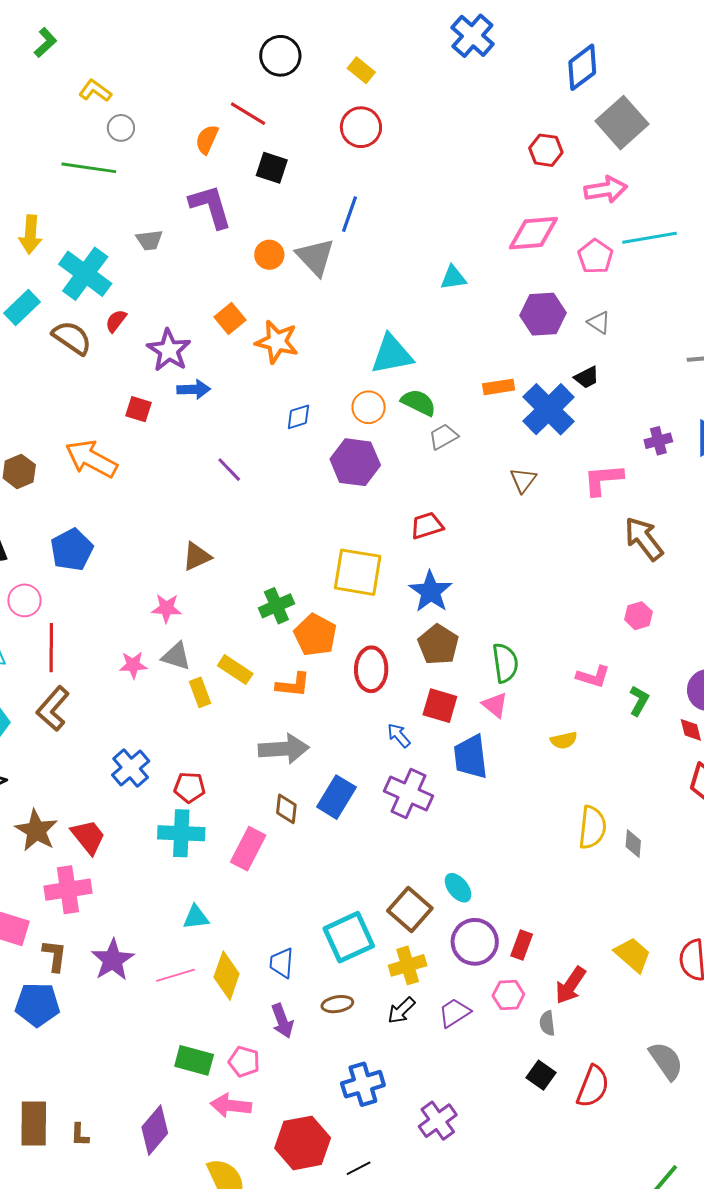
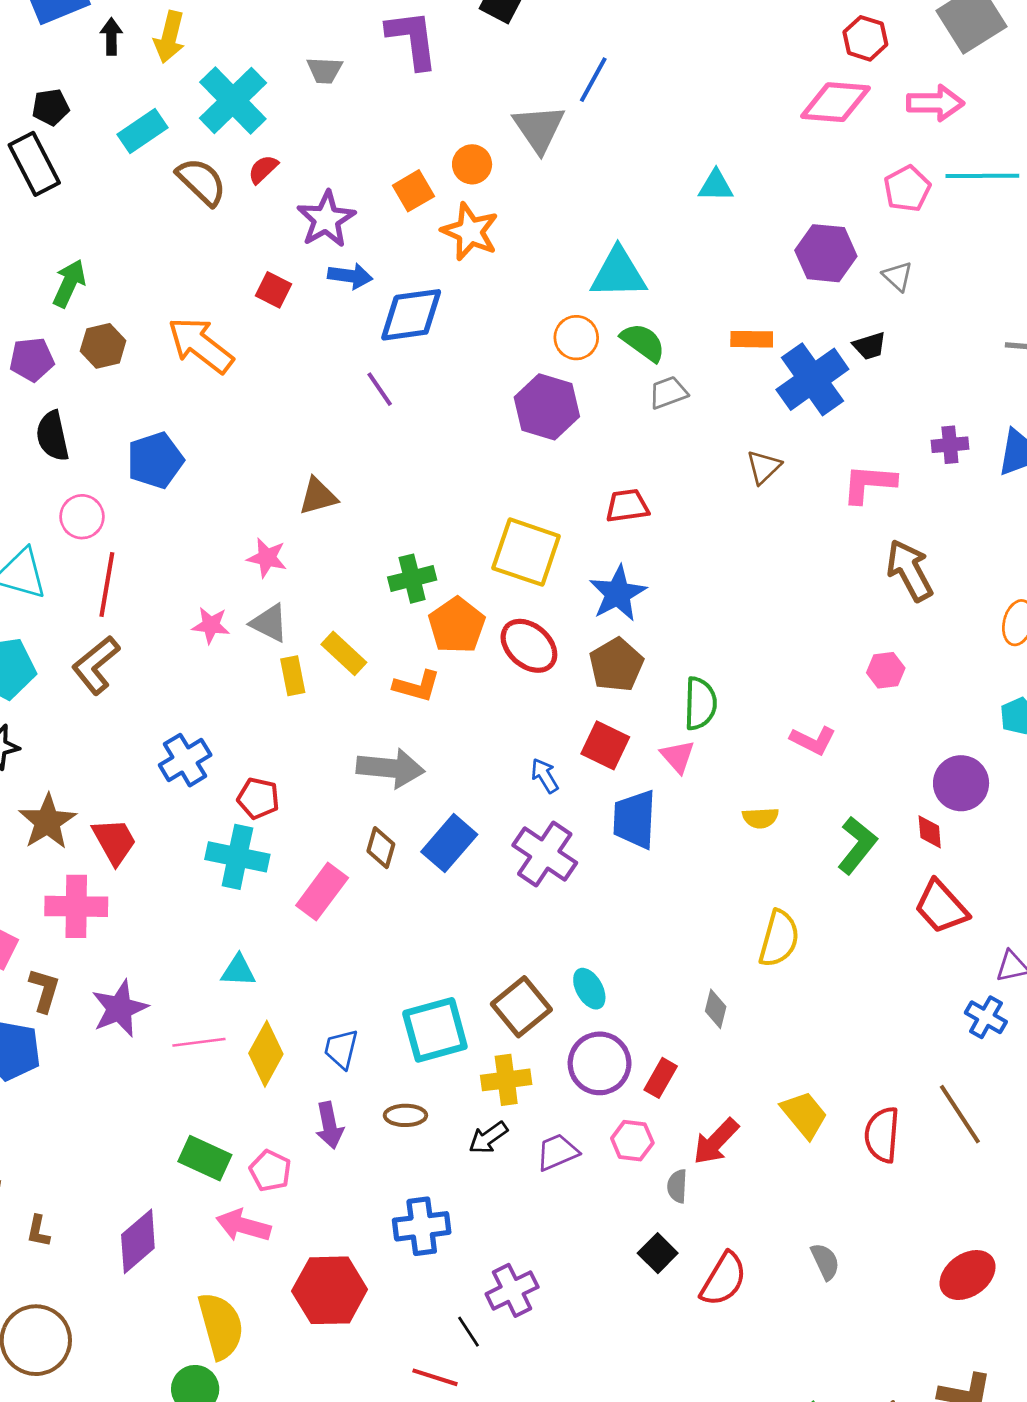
pink diamond: (533, 233) -> (835, 102), moved
orange circle: (269, 255) -> (472, 164), moved
blue diamond: (298, 417) -> (411, 315), moved, size x1.8
red ellipse: (371, 669) -> (529, 646), moved, turned -60
green L-shape: (639, 701) -> (857, 845), moved, size x1.4
gray diamond: (633, 844) -> (716, 1009), moved
gray semicircle: (666, 1061) -> (825, 1261), size x0.7
black line: (359, 1168) -> (469, 1332), moved, turned 75

